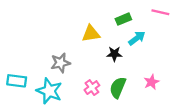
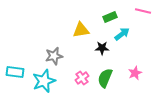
cyan star: (49, 91) -> (44, 81), turned 30

